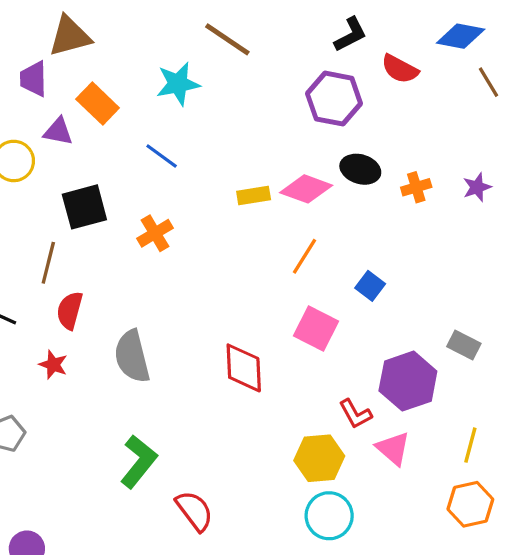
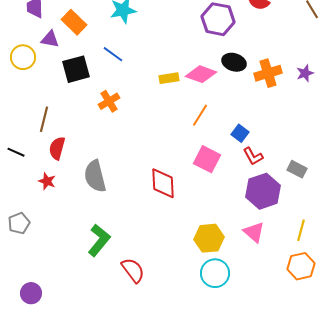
orange cross: (416, 187) -> (268, 73), size x1.5
black square: (84, 207) -> (76, 69), moved
red L-shape: (355, 414) -> (253, 156), moved

